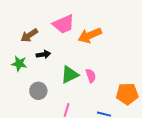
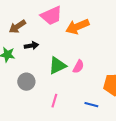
pink semicircle: (91, 76) -> (78, 67), turned 48

